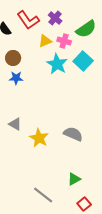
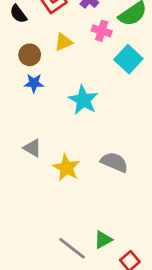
yellow triangle: (45, 41) -> (64, 42), moved
cyan star: (57, 64) -> (83, 100), moved
green triangle: (74, 179) -> (103, 240), moved

